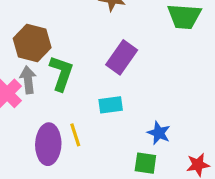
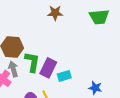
purple rectangle: (122, 57) -> (48, 68), moved

